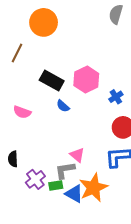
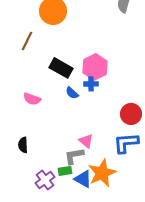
blue cross: (116, 97) -> (91, 84), moved, turned 32
purple cross: (35, 179) -> (45, 180), moved

